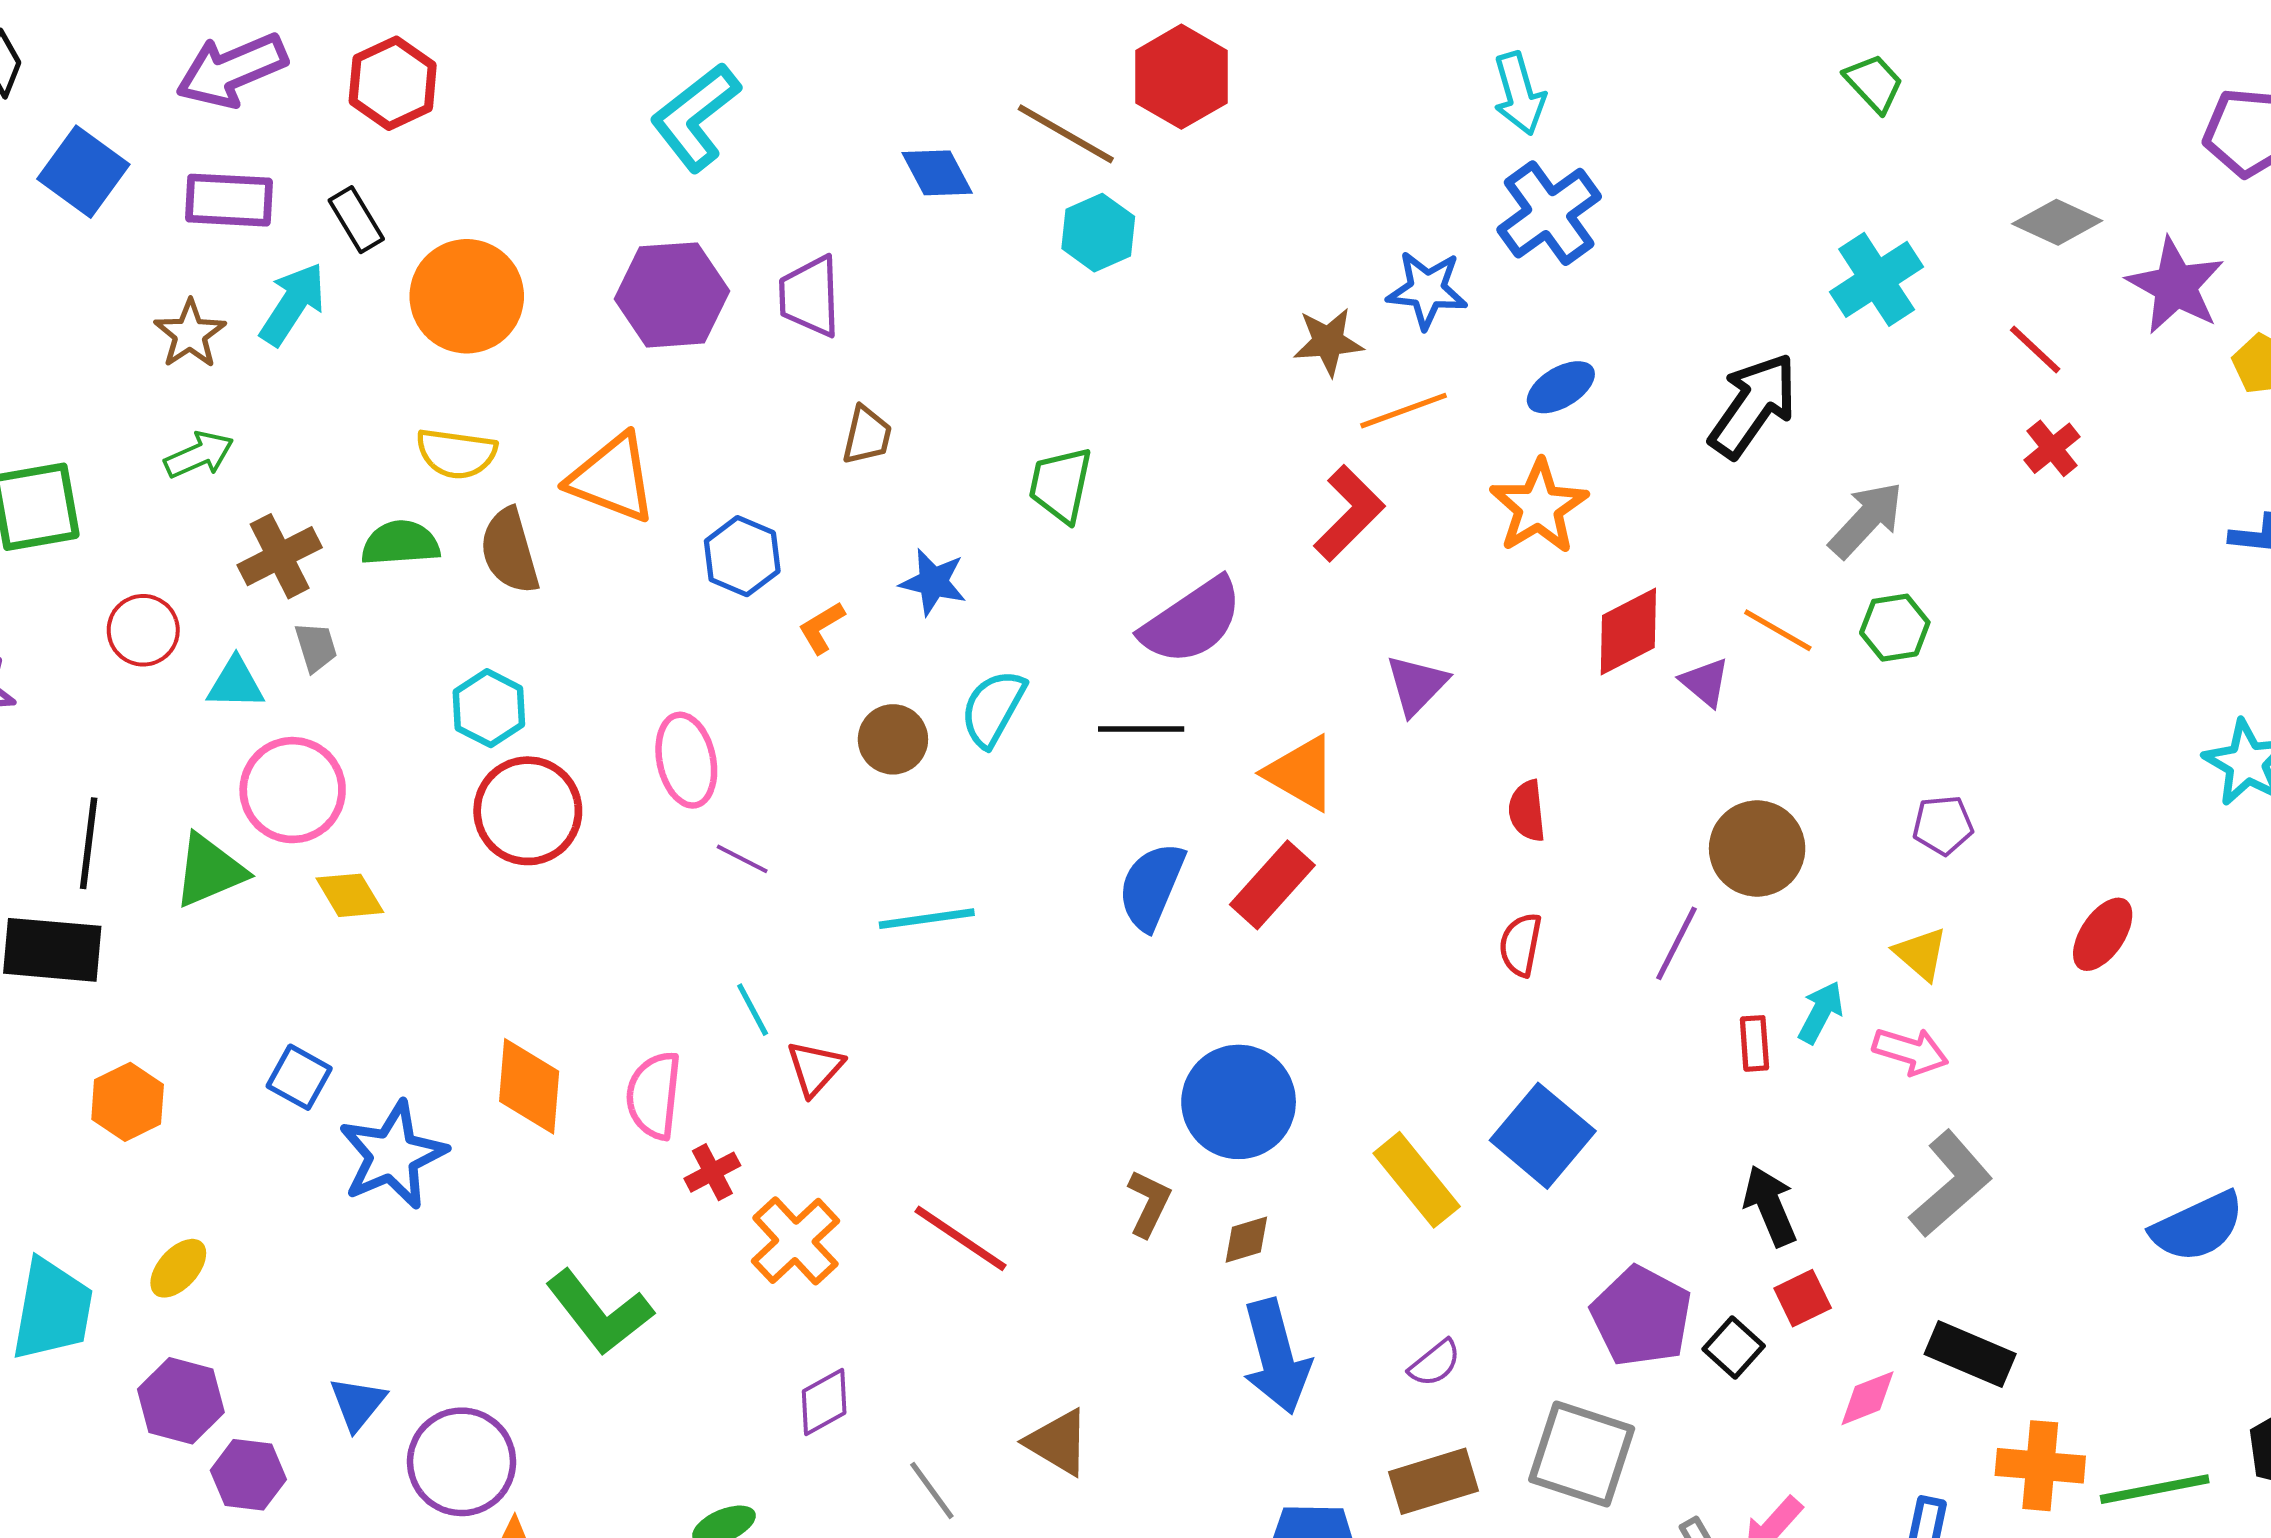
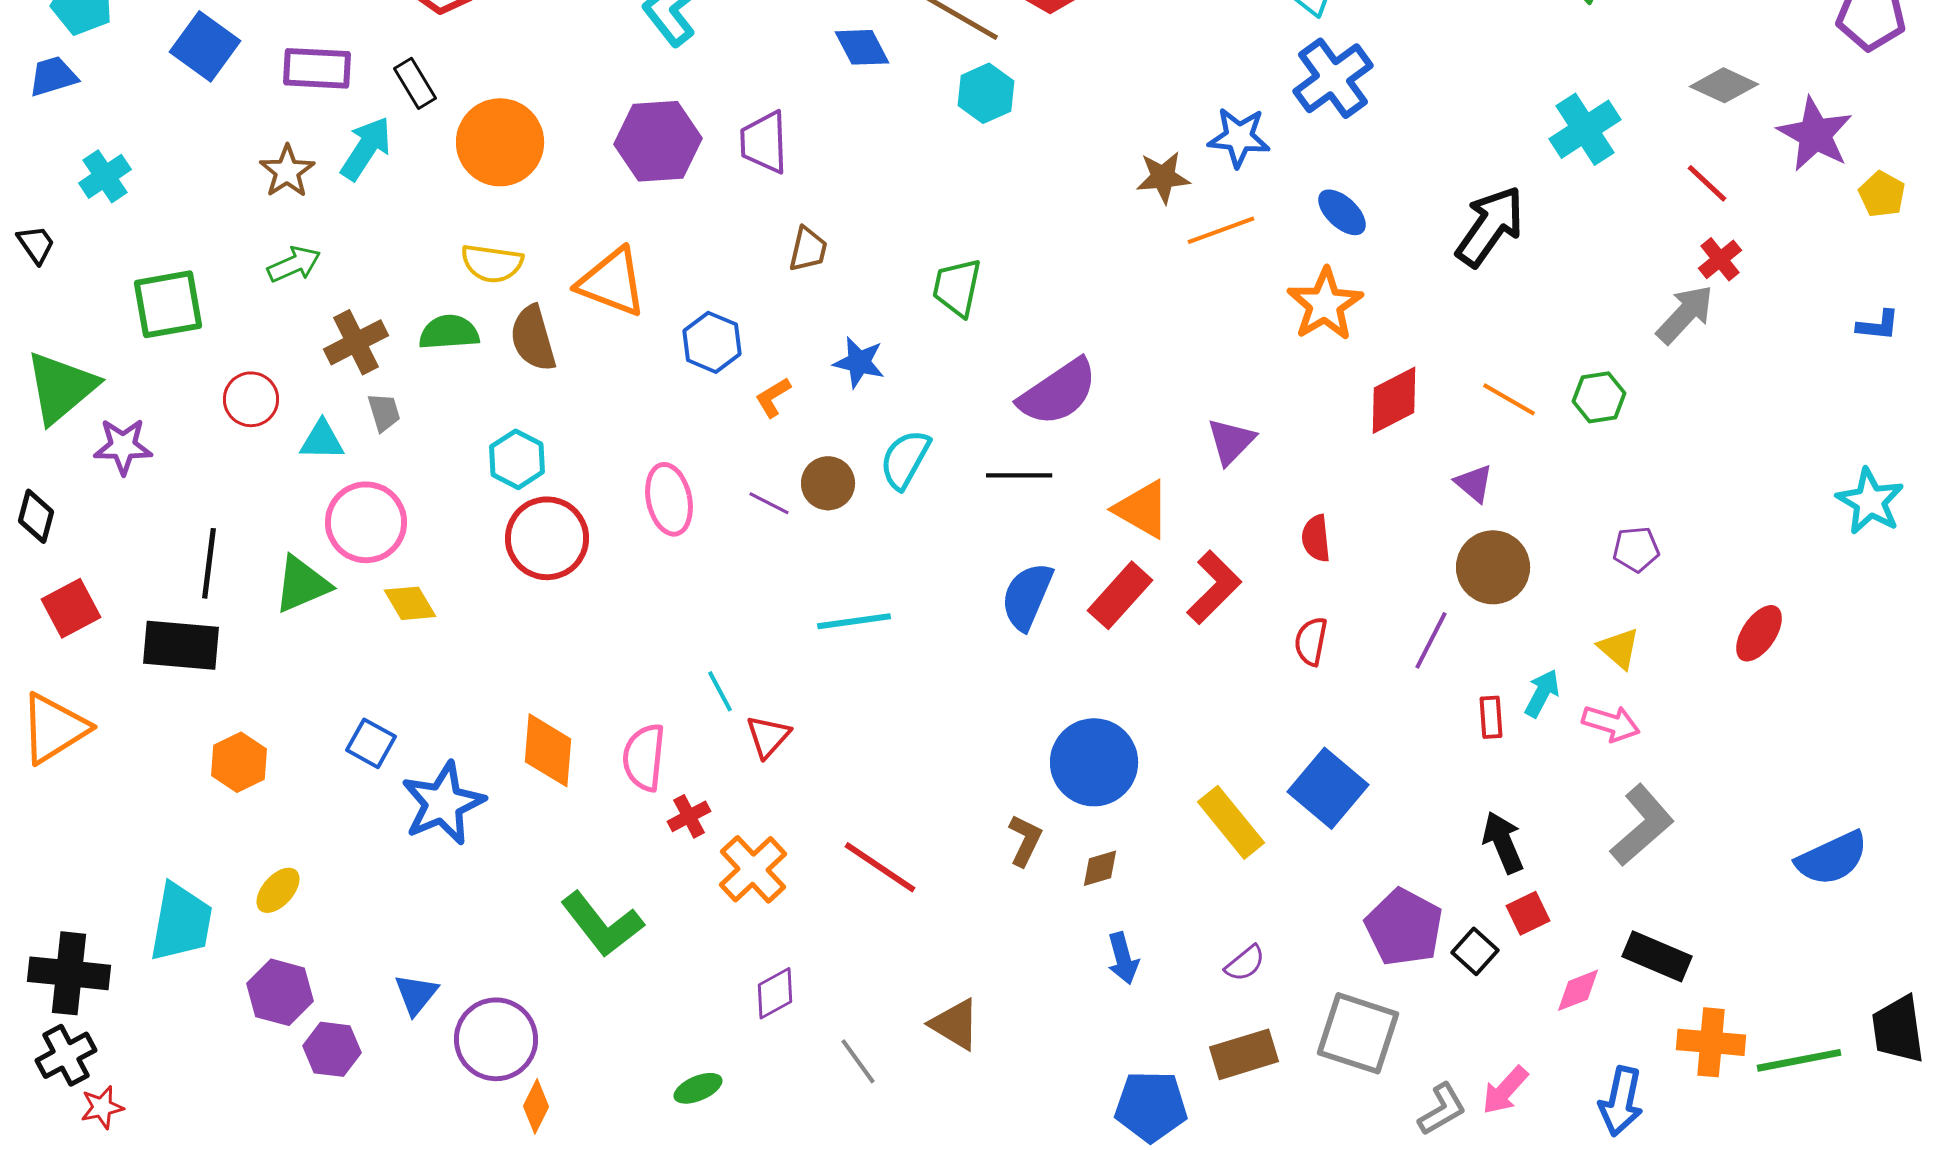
blue ellipse: (1561, 387) -> (1342, 212), turned 74
red L-shape: (1349, 513) -> (1214, 587), moved
gray arrow: (1866, 520) -> (1685, 314), moved
purple triangle: (1705, 682) -> (1474, 483), moved
purple line: (742, 859) -> (769, 503), moved
blue arrow: (1276, 1357) -> (1123, 958), size x0.6

